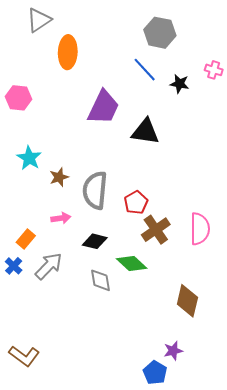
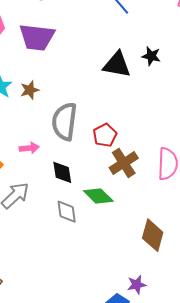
black star: (180, 84) -> (151, 56), moved
purple trapezoid: (103, 107) -> (37, 37), moved, turned 69
brown star: (59, 177) -> (30, 90), moved
black diamond: (95, 241) -> (62, 172), turned 65

